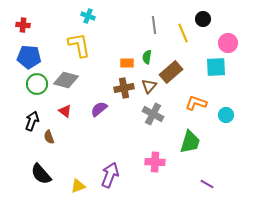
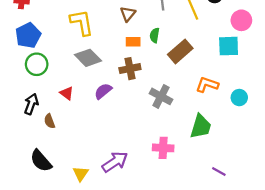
blue pentagon: (29, 57) -> (28, 35), turned -30
gray diamond: (66, 80) -> (88, 58), moved, turned 30
brown triangle: (149, 86) -> (128, 14), moved
purple arrow: (110, 175) -> (115, 162), turned 35
yellow triangle: (78, 186) -> (81, 174), turned -35

